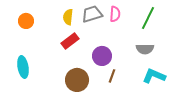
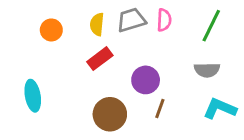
orange circle: (26, 21) -> (51, 30), moved

